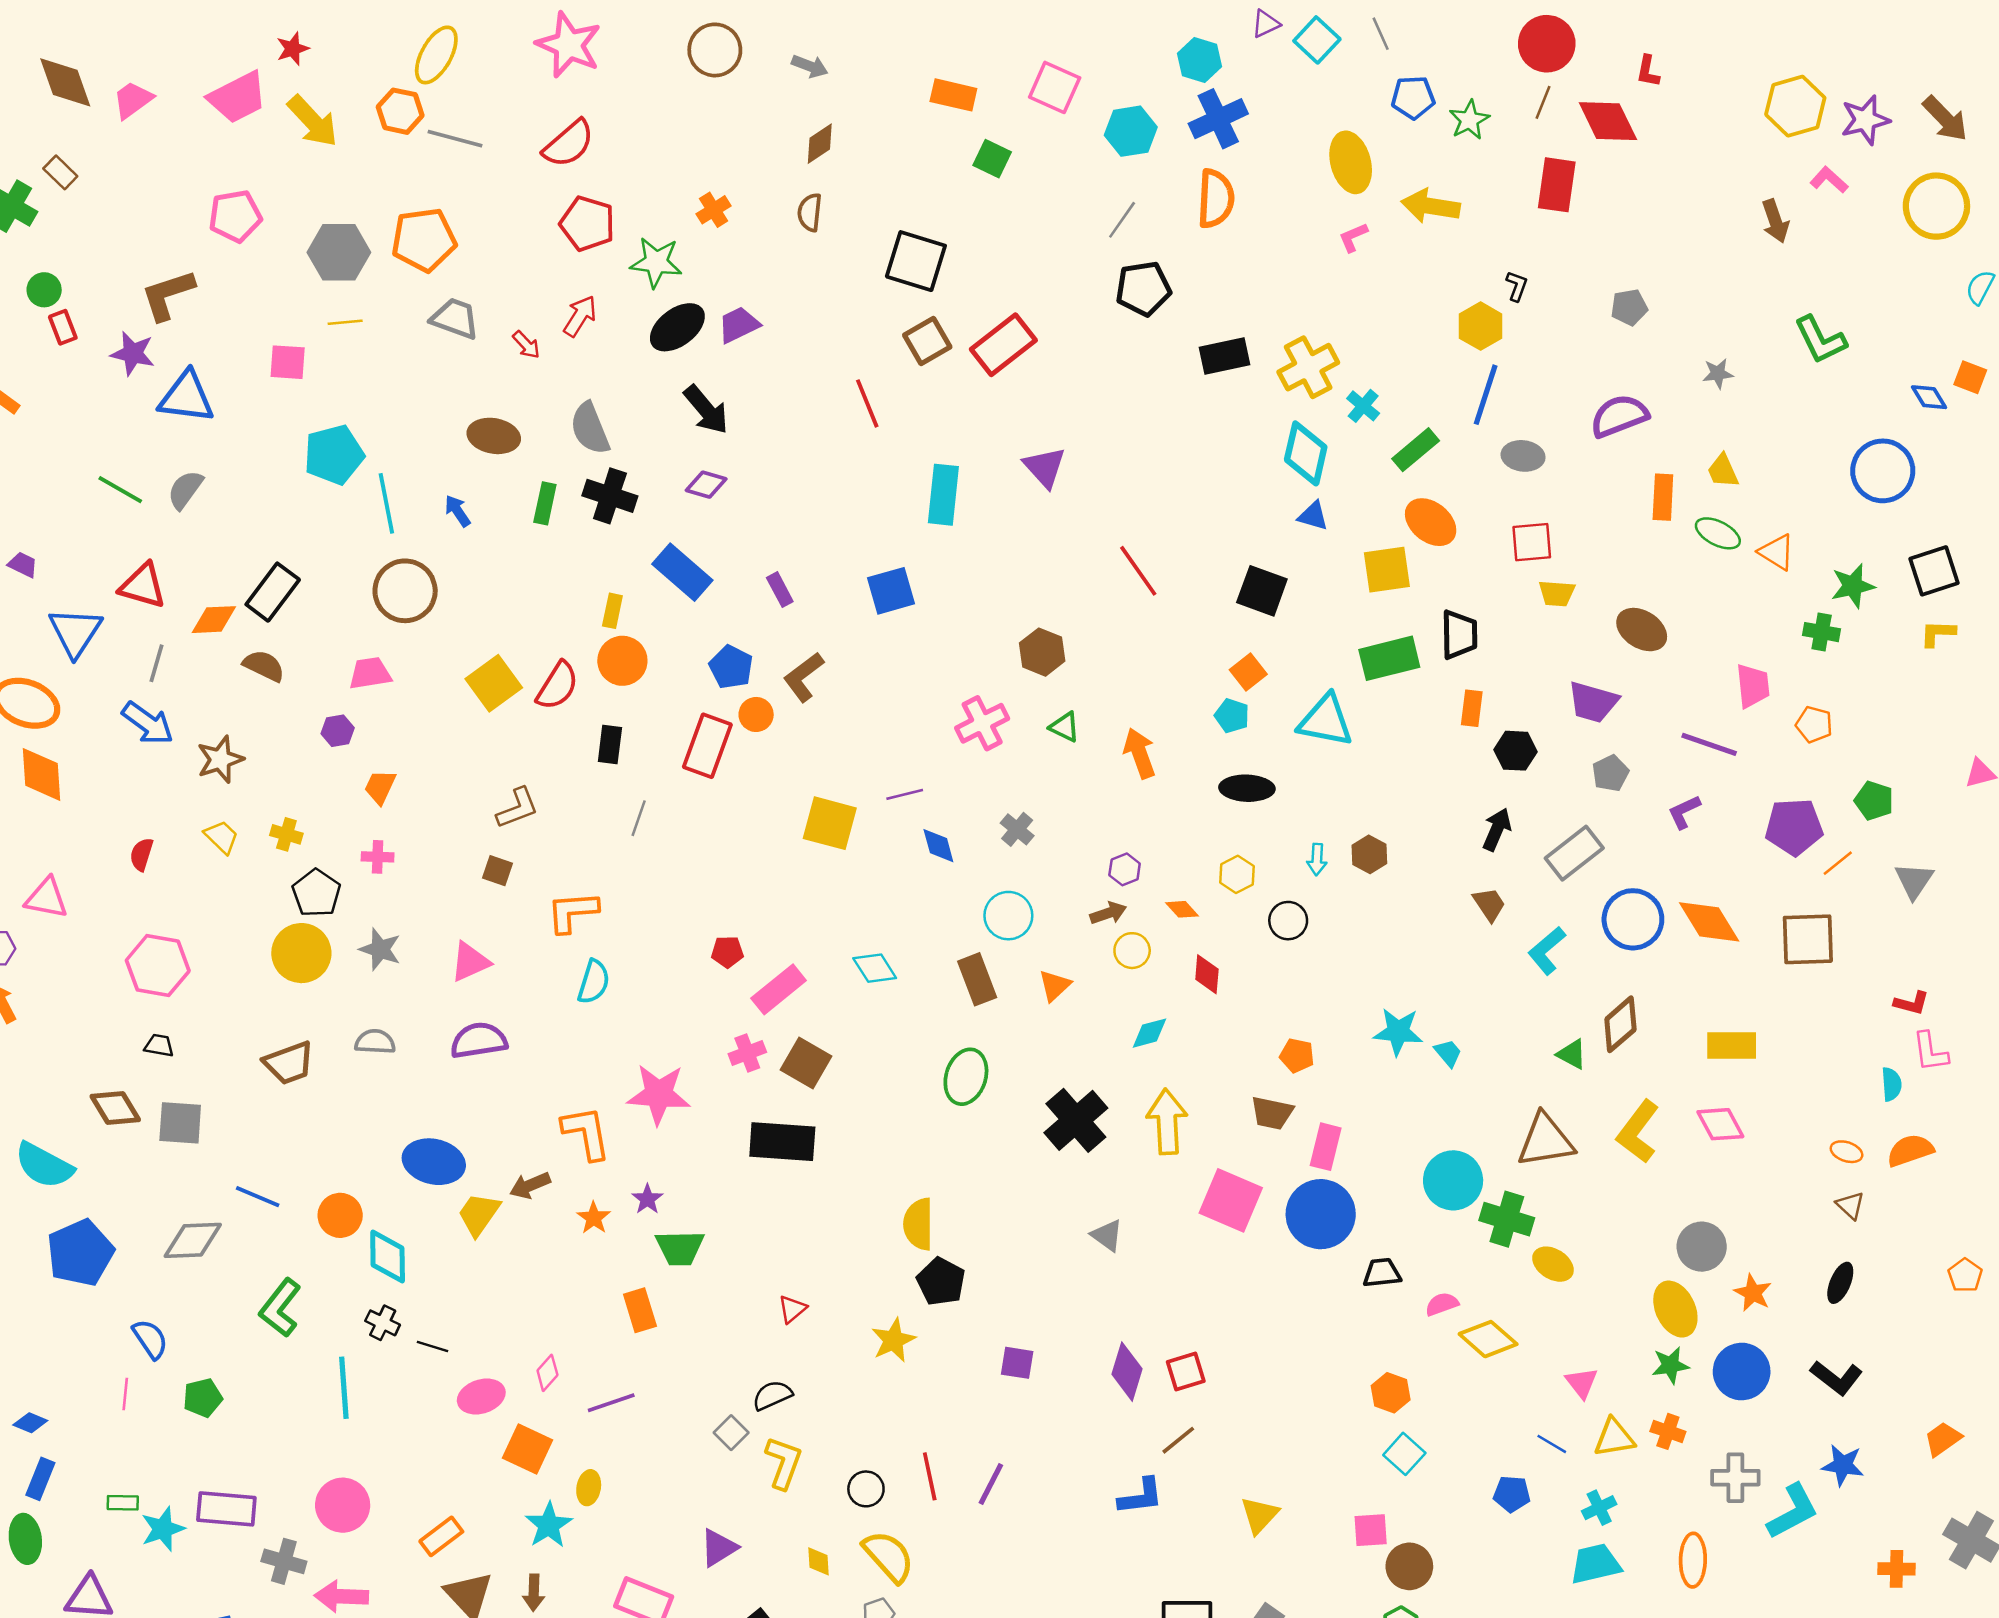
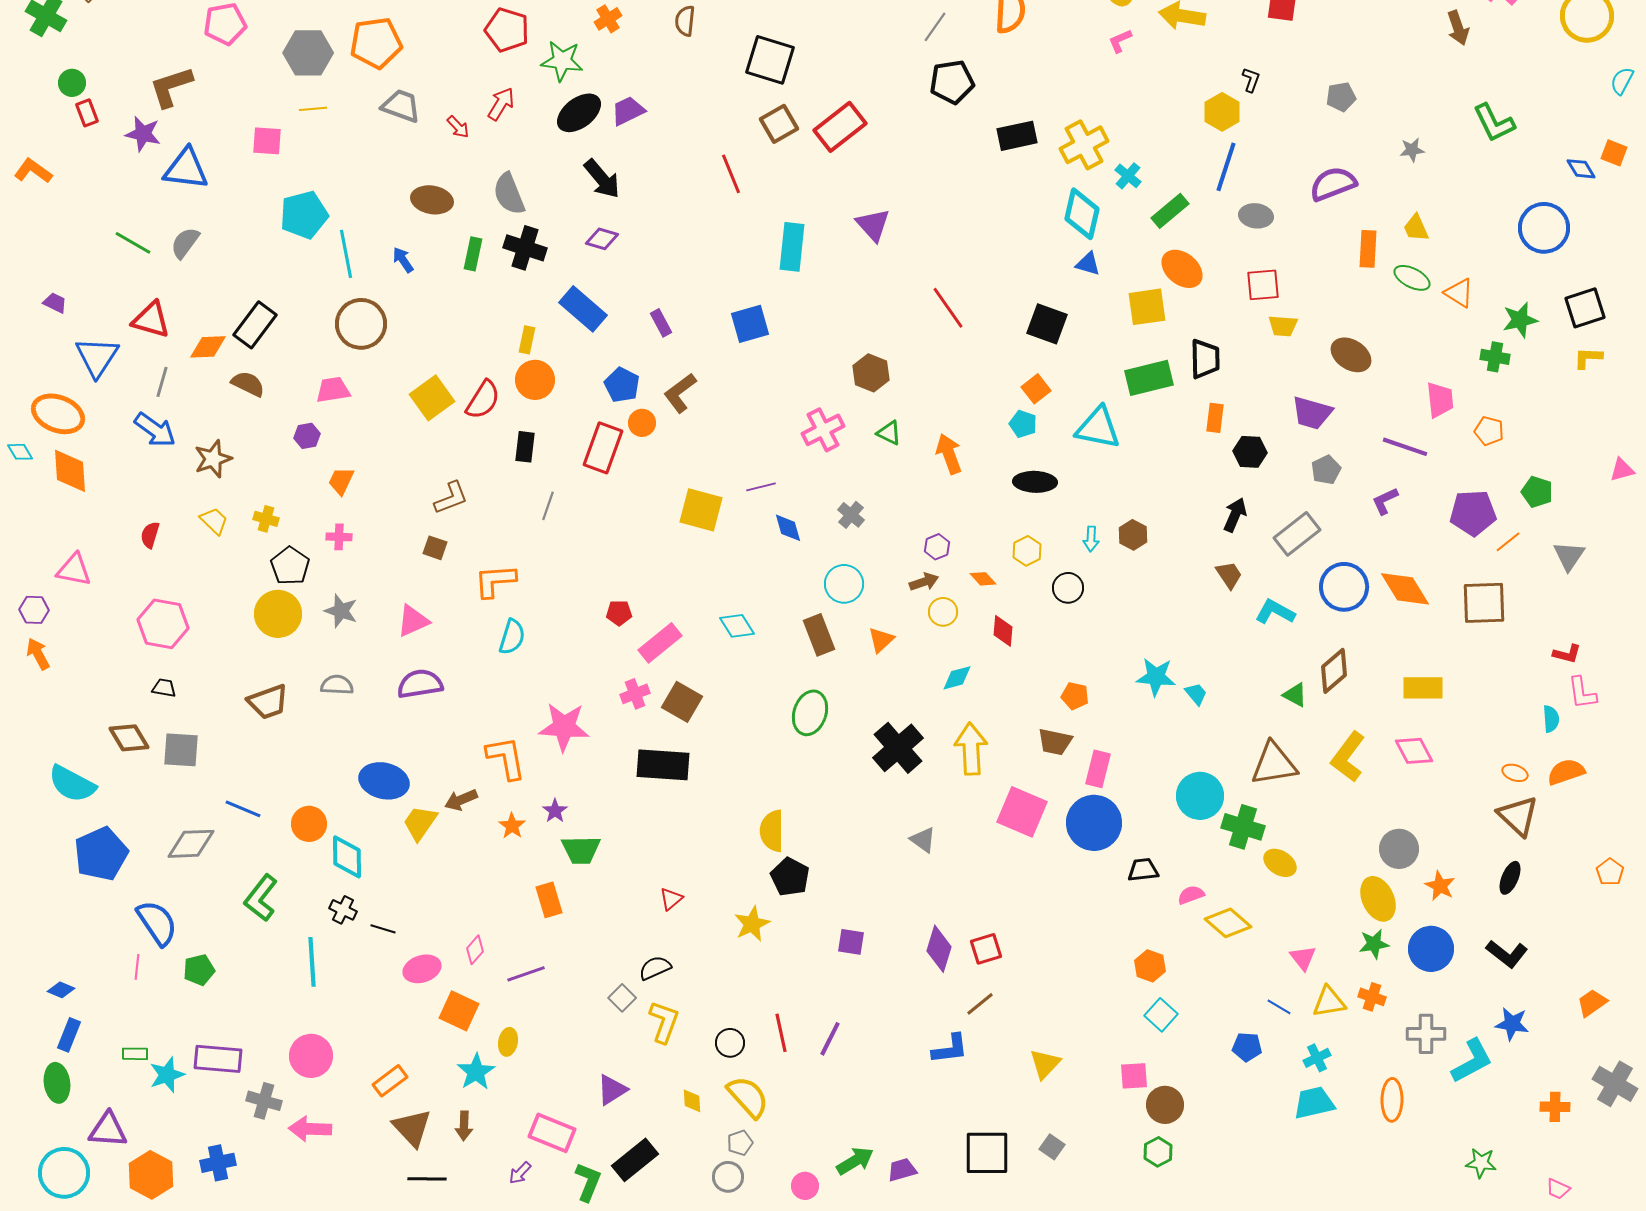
cyan L-shape: (1547, 951) -> (1275, 612), turned 69
brown triangle: (1850, 1205) -> (1518, 816), size x1.8
blue semicircle: (150, 1339) -> (157, 923), size x1.4

